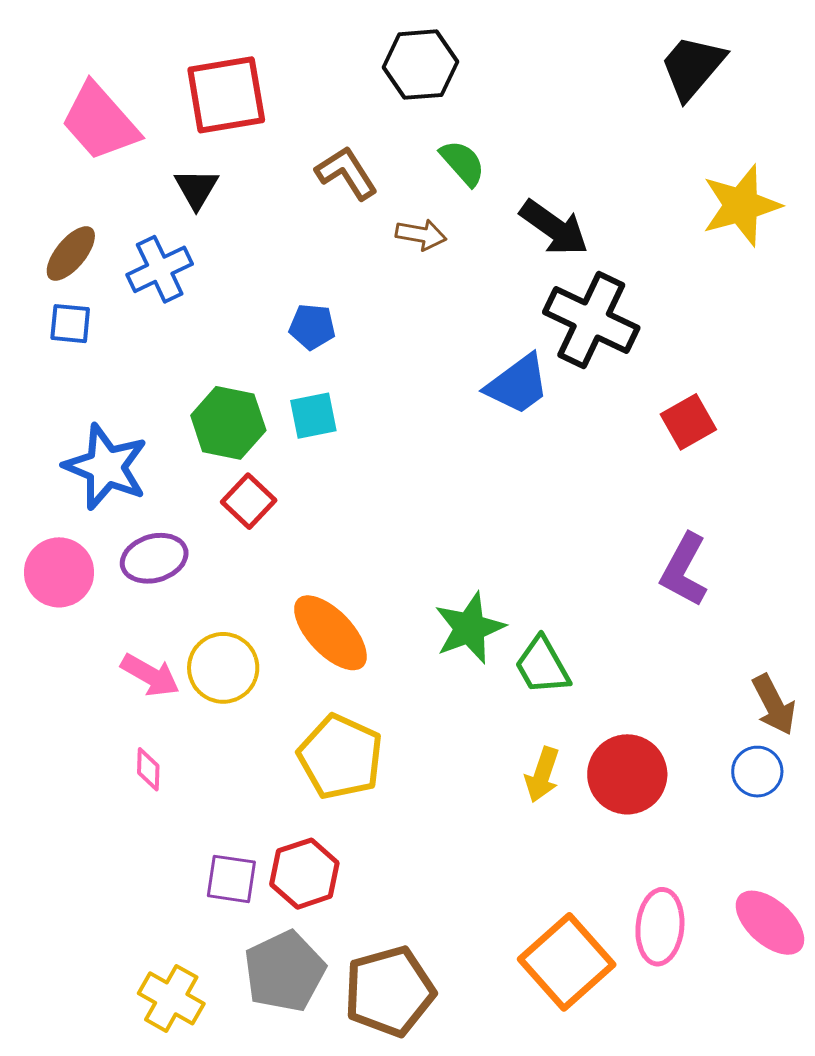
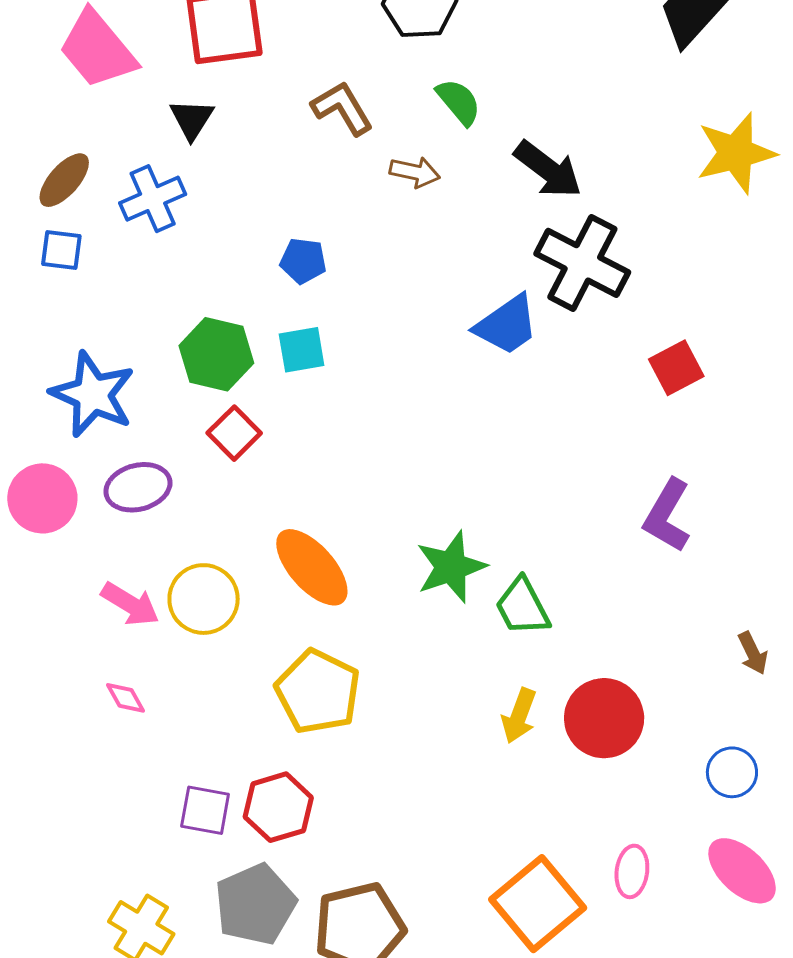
brown arrow: (774, 705) -> (753, 653), size x0.7
pink diamond: (148, 769) -> (125, 698), turned -33
blue circle: (757, 772) -> (732, 772), moved
pink ellipse: (660, 927) -> (632, 871), size x0.7

